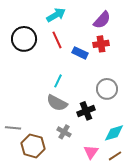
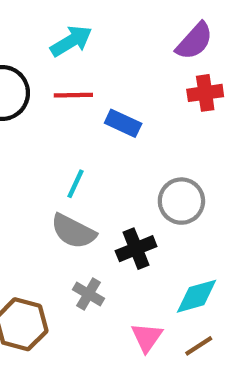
purple semicircle: (102, 20) -> (194, 41), moved
red line: (57, 40) -> (73, 95), turned -66
red cross: (101, 44) -> (205, 93), moved

